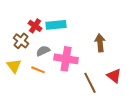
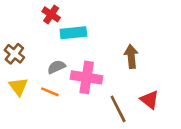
red cross: (35, 26) -> (51, 14), moved
brown cross: (21, 41) -> (14, 54), moved

